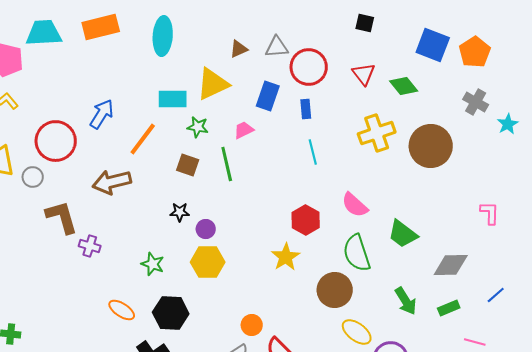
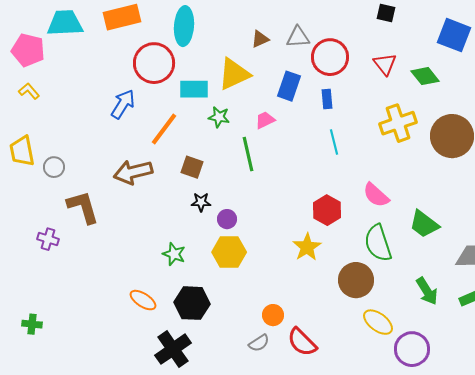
red circle: (56, 141) -> (154, 63), moved
brown square: (188, 165) -> (192, 167), moved
purple cross: (90, 246) -> (48, 239), moved

